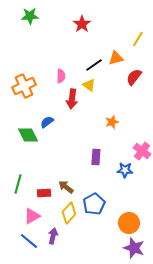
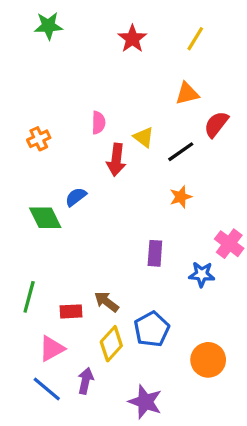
yellow line: (138, 39) -> (195, 39), moved
black line: (94, 65) -> (181, 152), moved
orange cross: (24, 86) -> (39, 139), size x0.6
purple star: (134, 248) -> (145, 402), moved

